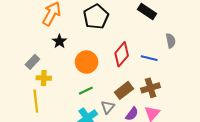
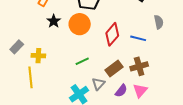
gray rectangle: (32, 62) -> (17, 47), moved
orange circle: (86, 62) -> (80, 24), moved
green line: (86, 91) -> (82, 61), moved

